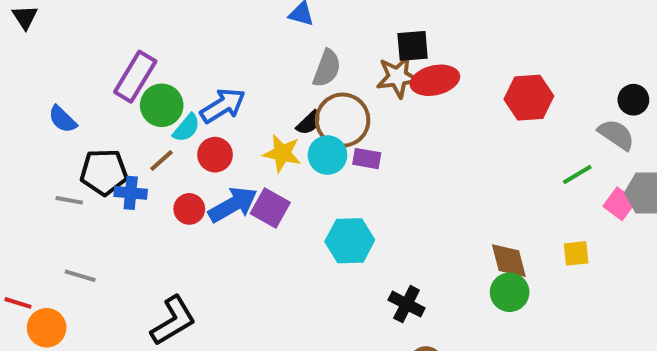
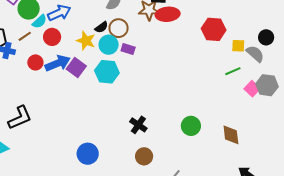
brown circle: (343, 120) -> (119, 28), size x0.7
cyan hexagon: (350, 241) -> (107, 72), moved
yellow square: (576, 253) -> (238, 46), moved
brown diamond: (509, 261) -> (231, 135), moved

